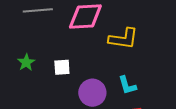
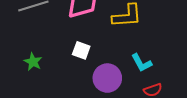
white square: (62, 67) -> (81, 50), moved, turned 36

